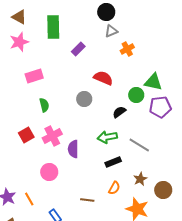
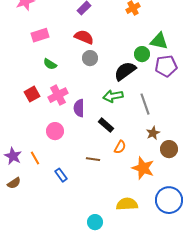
red semicircle: (103, 78) -> (84, 37), moved
green semicircle: (44, 105) -> (50, 64), turned 136
black semicircle: (119, 112) -> (125, 71), size x1.6
gray line: (139, 145) -> (145, 104), turned 40
black rectangle: (113, 162) -> (106, 125), moved, turned 63
brown star: (140, 179) -> (153, 133), moved

